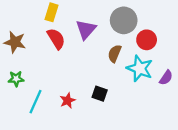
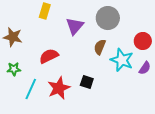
red semicircle: (56, 39) -> (49, 56), moved, turned -84
red circle: (147, 40) -> (143, 41), moved
red star: (68, 100) -> (59, 88), size x1.6

